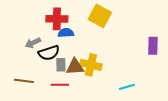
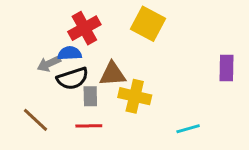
red cross: (57, 19) -> (84, 28), turned -30
blue semicircle: (66, 33) -> (70, 53), moved
brown triangle: (75, 67) -> (113, 74), moved
brown line: (24, 81) -> (36, 120), turned 36

